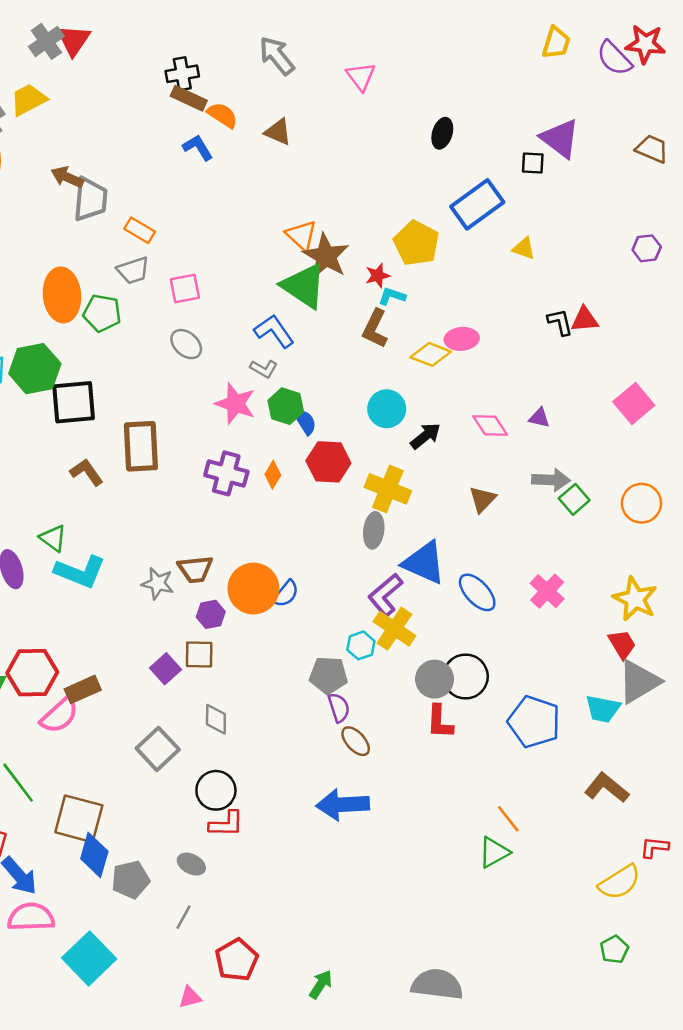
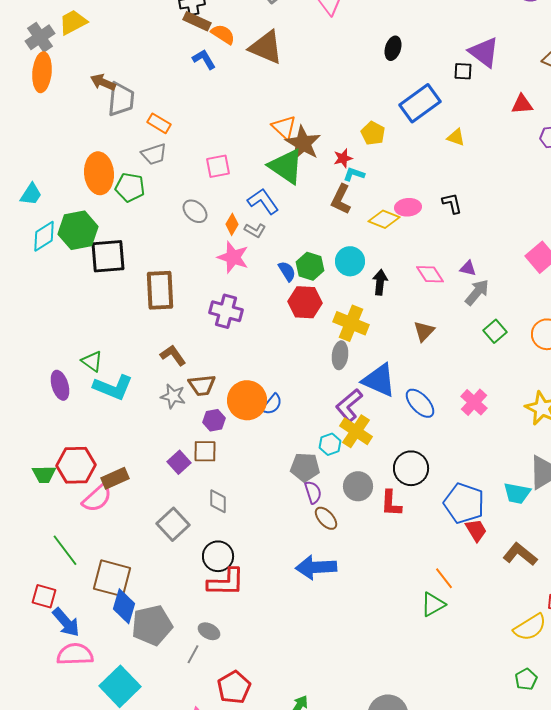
brown triangle: (278, 132) -> (266, 47), size x1.6
yellow pentagon: (416, 243) -> (373, 133), size x0.7
pink square: (185, 288) -> (218, 166), moved
red triangle: (585, 320) -> (522, 104), moved
black L-shape: (560, 322) -> (452, 203), moved
green hexagon: (286, 406) -> (310, 266), moved
black arrow: (425, 436) -> (380, 282), turned -45
brown L-shape: (87, 472) -> (173, 355), moved
orange diamond: (273, 475) -> (232, 224), moved
gray arrow: (551, 480) -> (477, 292), moved, turned -52
red trapezoid: (622, 644) -> (476, 530), moved
gray circle: (435, 679) -> (358, 486), moved
red L-shape: (226, 824) -> (226, 582), size x1.4
gray ellipse: (191, 864) -> (209, 631), moved
gray pentagon: (131, 880) -> (152, 625), size x1.4

